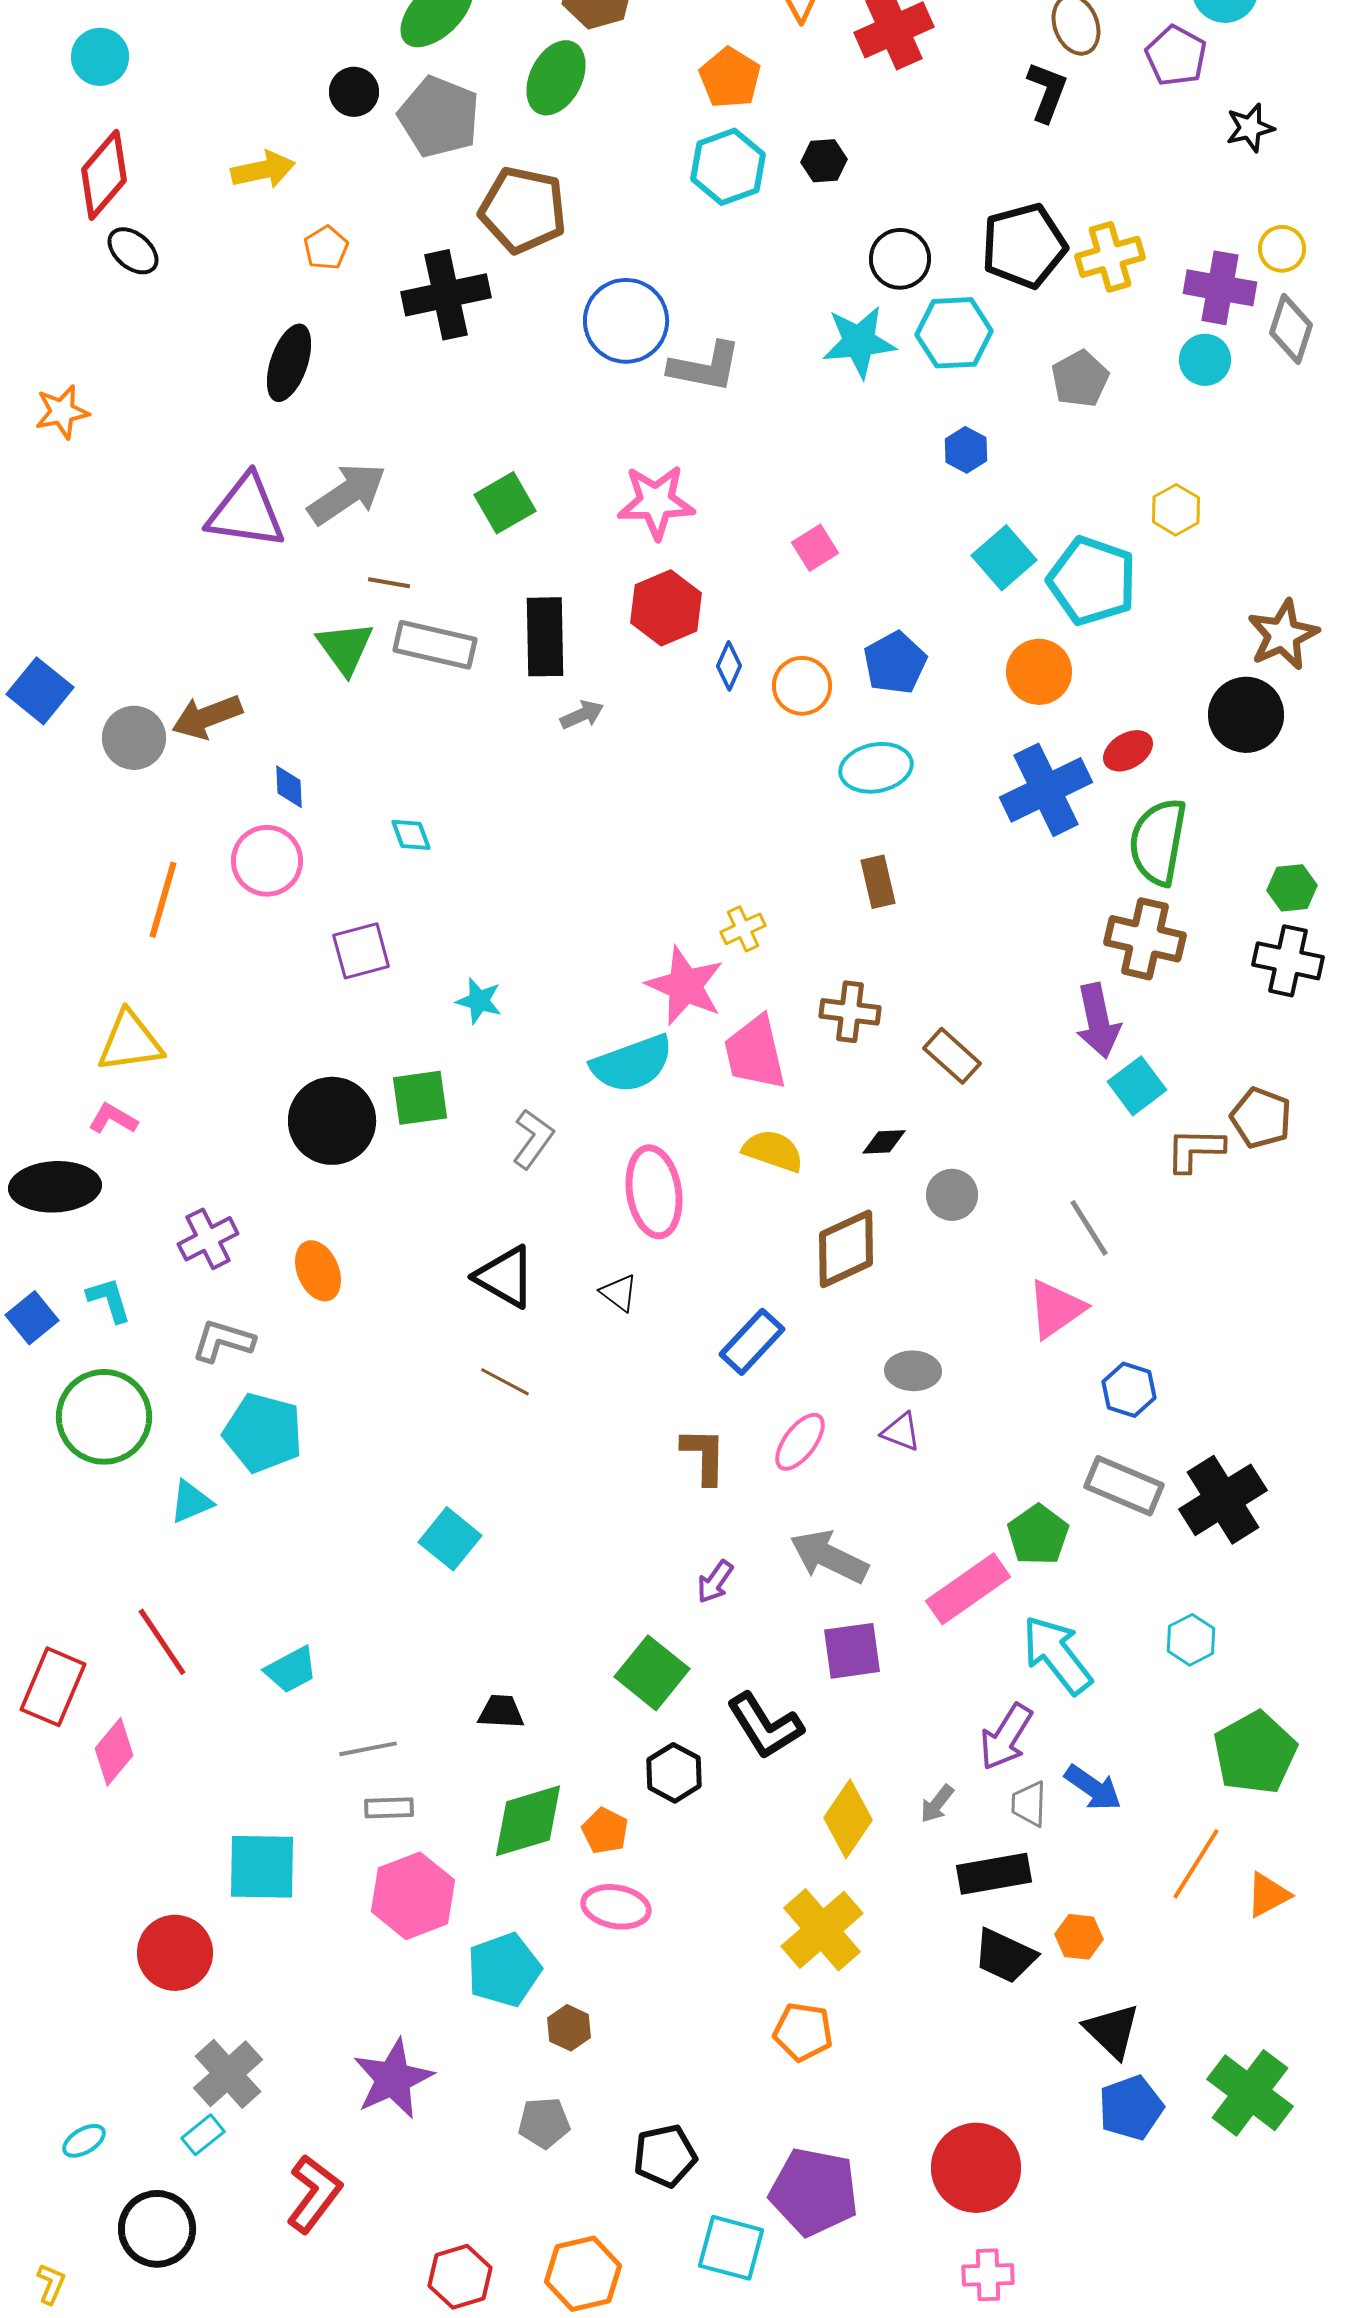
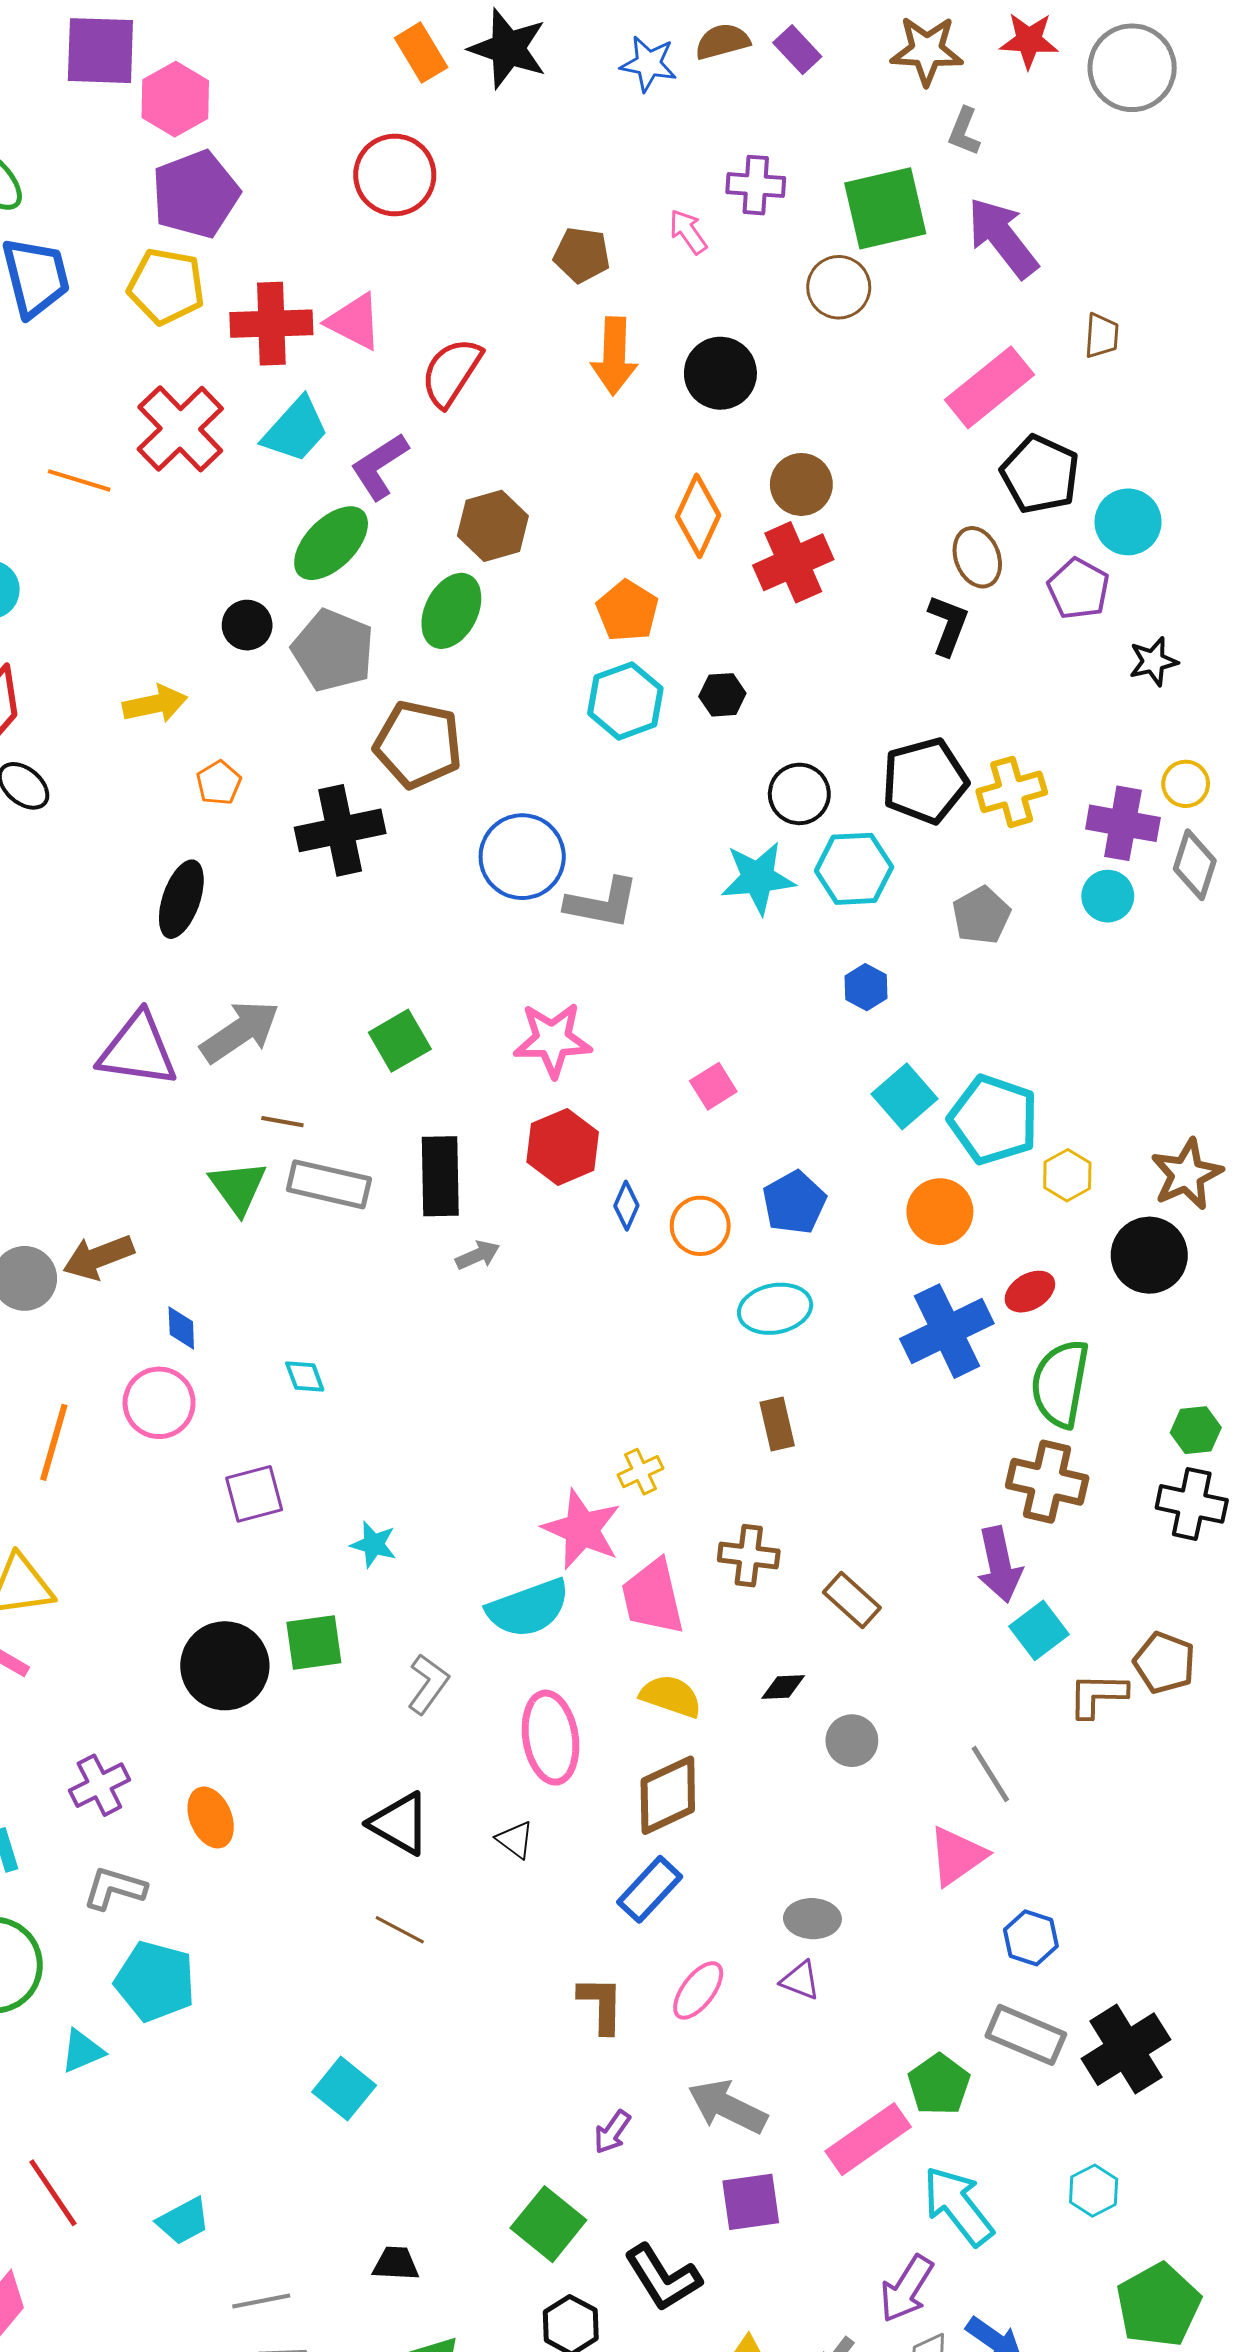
yellow hexagon: (1176, 510) -> (1067, 1175), moved
brown diamond: (846, 1249) -> (668, 1795), moved

